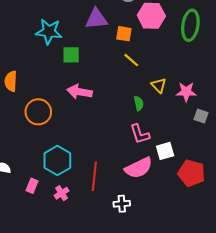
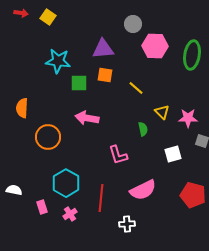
orange square: (124, 34) -> (105, 75), moved
pink L-shape: (140, 134) -> (118, 155), moved
white square: (165, 151) -> (173, 154), moved
pink rectangle: (32, 186) -> (42, 207), turned -40

